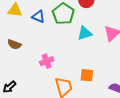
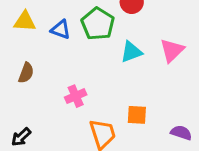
brown semicircle: (14, 44) -> (26, 73), turned -88

